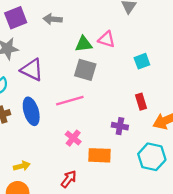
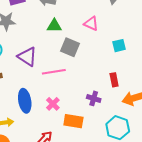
green triangle: (84, 44) -> (54, 26), moved
purple triangle: (32, 70) -> (27, 57), moved
blue ellipse: (31, 111) -> (25, 101), moved

